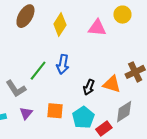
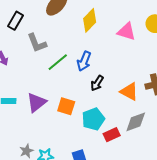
black arrow: (89, 87) -> (97, 83), moved
gray L-shape: (16, 89) -> (37, 43), moved
purple triangle: (26, 113) -> (36, 102), size x1.5

